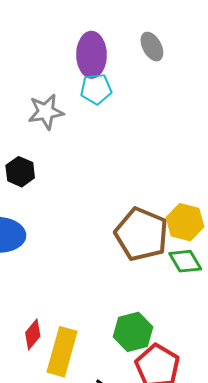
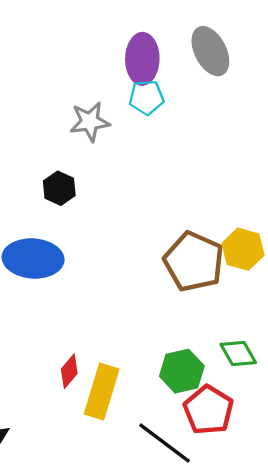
gray ellipse: (152, 47) -> (210, 51), size x1.5
green diamond: (185, 261) -> (238, 354), moved

